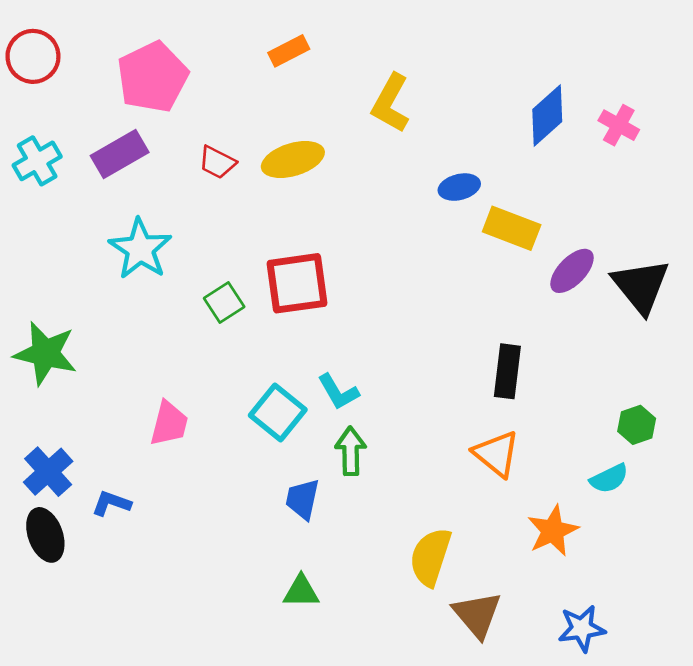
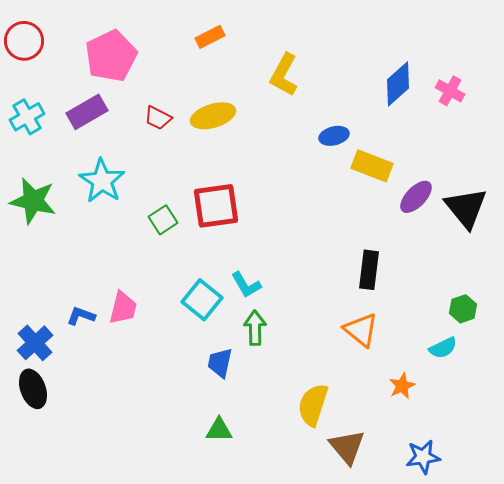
green star: (45, 353) -> (33, 201), moved
blue L-shape: (111, 503) -> (81, 316), moved
orange star: (553, 531) -> (402, 386), size x0.7

